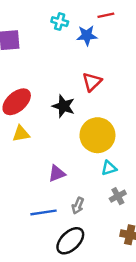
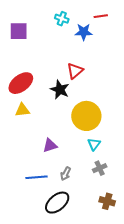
red triangle: (92, 82) -> (75, 71), moved
cyan triangle: (109, 168) -> (94, 144), turned -40

